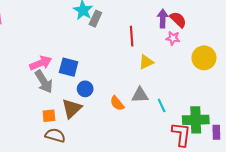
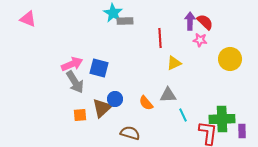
gray rectangle: (95, 19) -> (125, 21), turned 63
blue circle: (85, 89) -> (115, 99), moved
cyan line: (162, 105) -> (183, 115), moved
brown semicircle: (55, 135) -> (130, 133), moved

